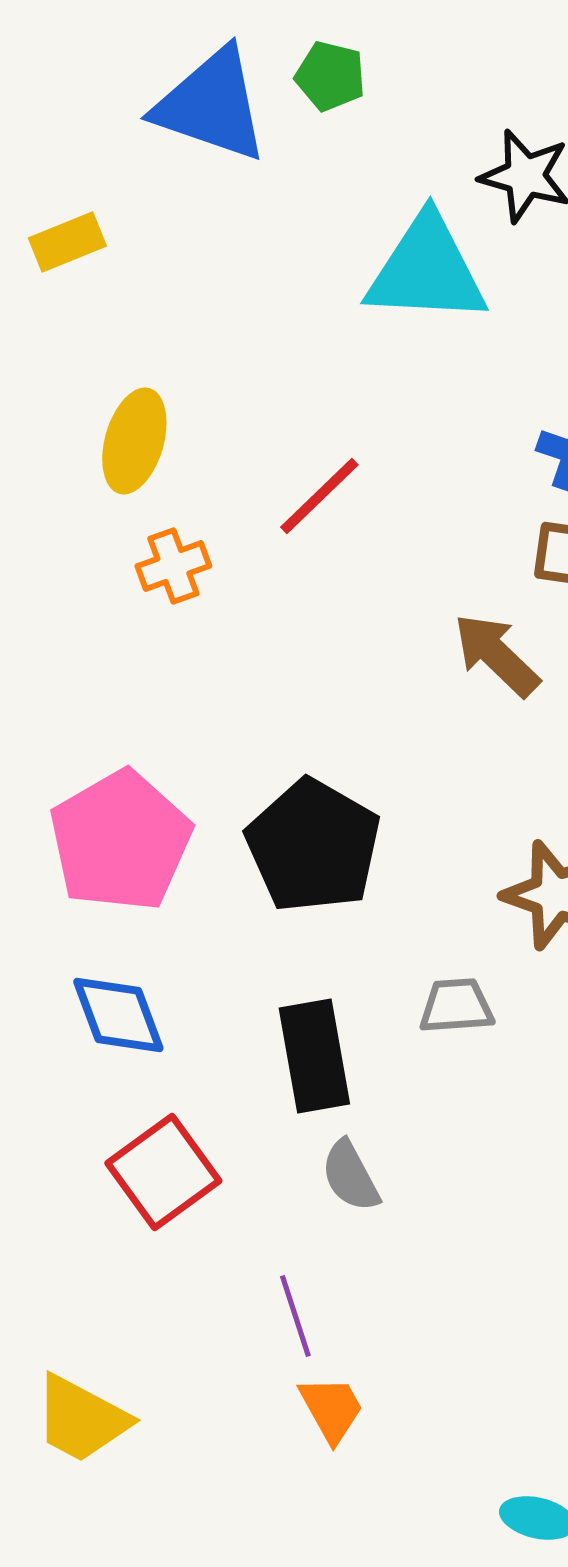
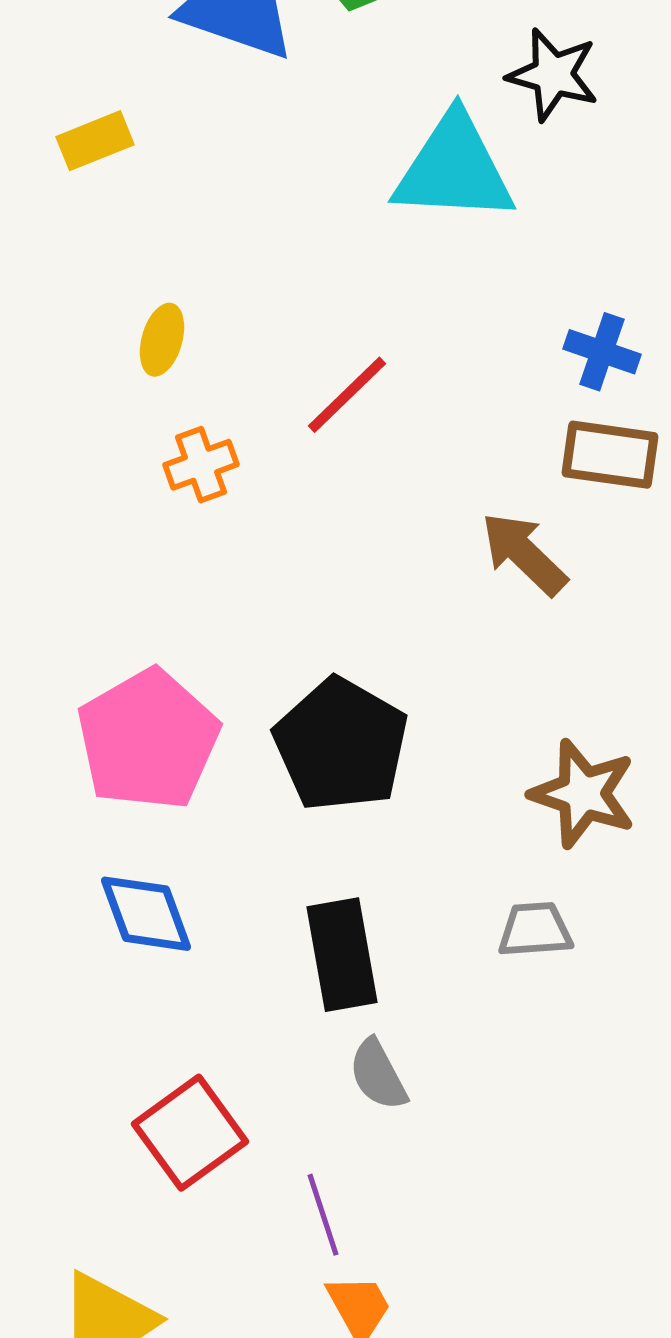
yellow ellipse: (134, 441) -> (162, 340), size x0.7
gray trapezoid: (456, 1006) -> (535, 930), moved
red square: (163, 1172) -> (190, 1133), moved

